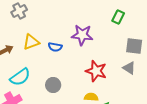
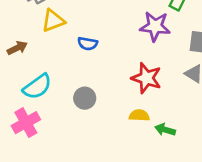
purple star: (82, 35) -> (155, 26), moved
yellow triangle: (31, 42) -> (53, 21), moved

